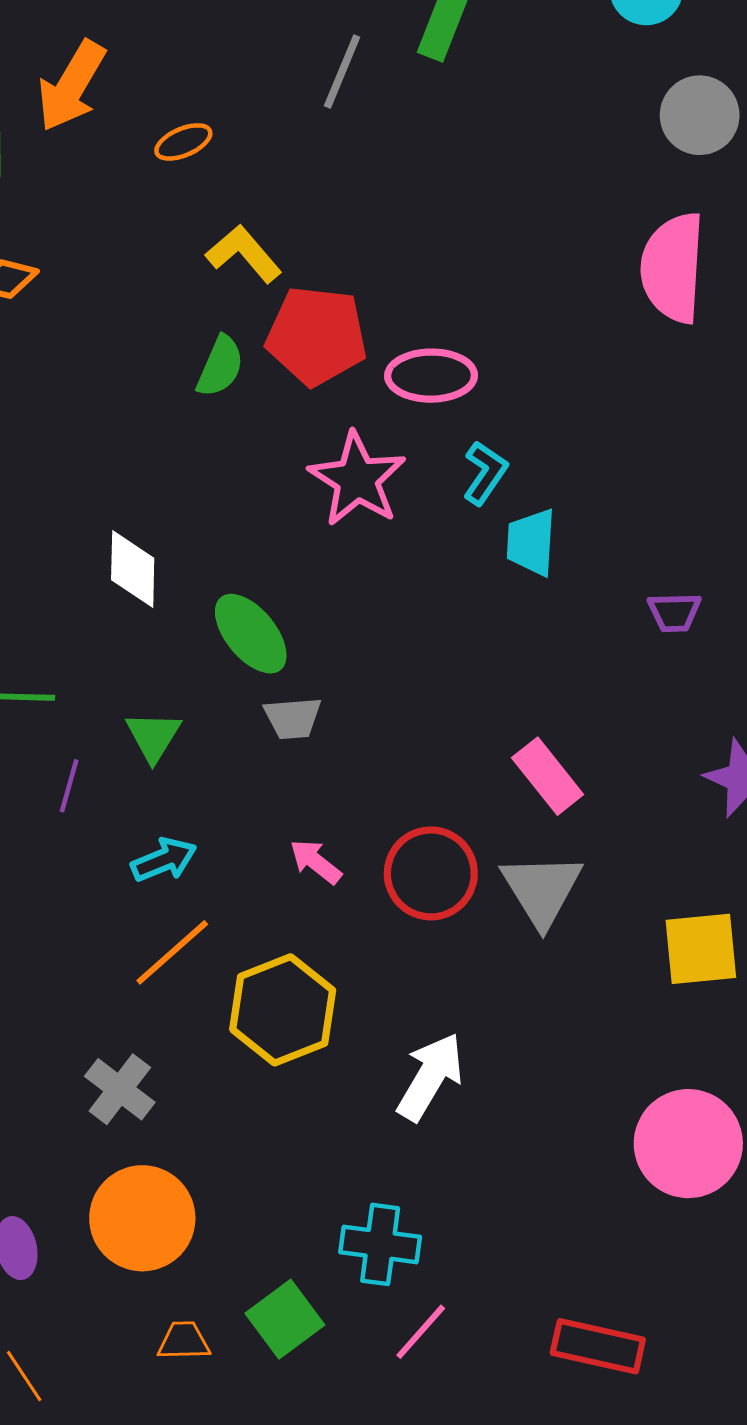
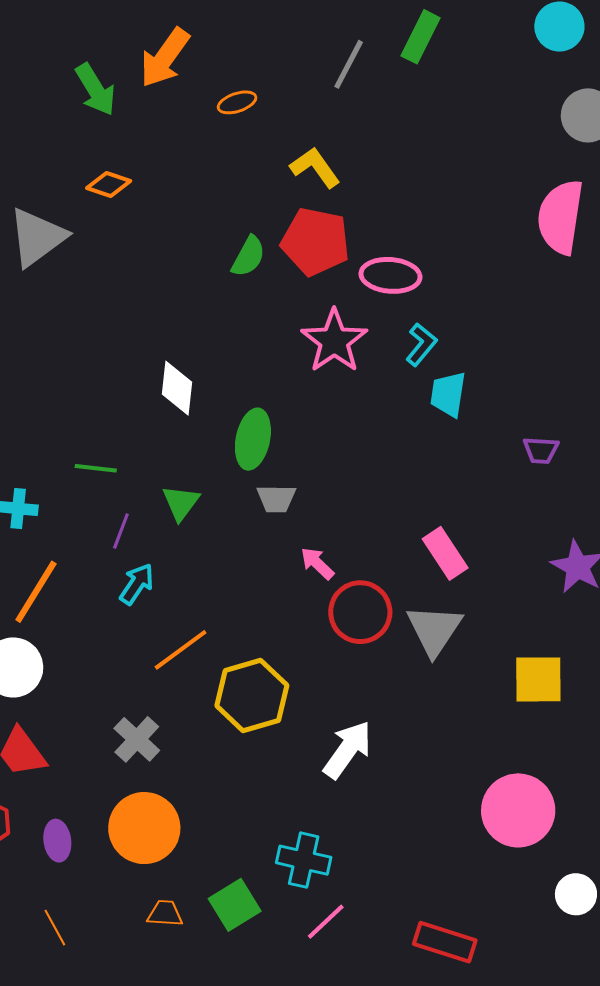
yellow L-shape: (244, 254) -> (315, 167), moved
green ellipse: (251, 634) -> (253, 439), turned 46
cyan arrow: (164, 860) -> (137, 584), moved, turned -39
pink arrow: (316, 862) -> (317, 563), moved

